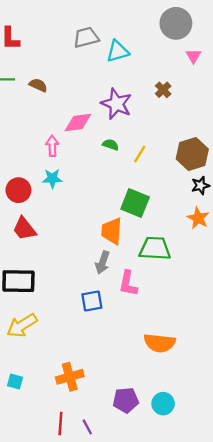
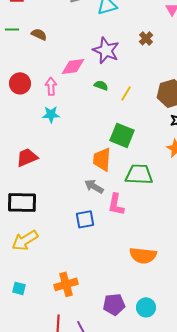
red circle: (18, 190) -> (20, 83), moved
red trapezoid: (24, 229) -> (27, 157), turned 105
gray arrow: (102, 262) -> (94, 186), turned 102

